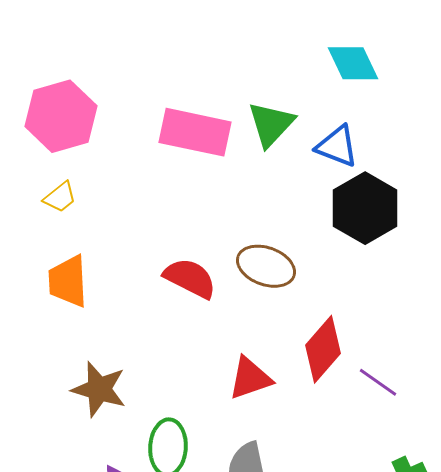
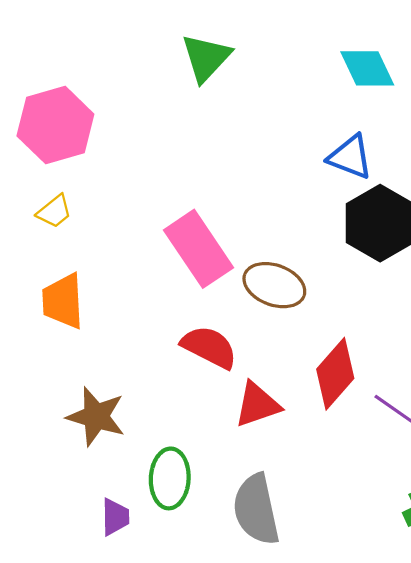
green triangle: (271, 124) -> (206, 58), moved
pink rectangle: (195, 132) -> (199, 249), moved, turned 44
red semicircle: (190, 278) -> (209, 347), moved

